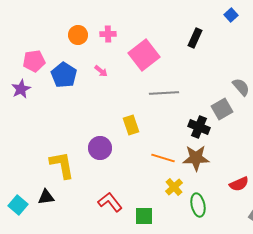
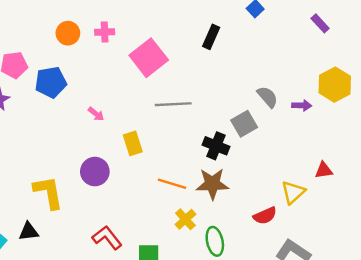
pink arrow: (101, 71) -> (96, 114), moved
blue pentagon: (64, 75) -> (51, 82), turned 30

